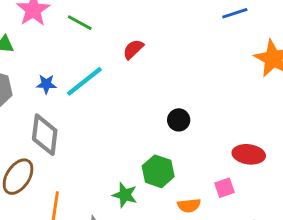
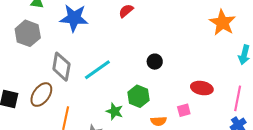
cyan line: (84, 81) -> (97, 70), moved
blue star: (46, 84) -> (74, 18), moved, size x2.0

